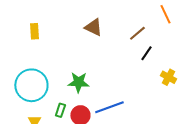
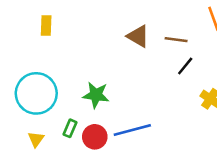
brown triangle: (93, 27) -> (138, 36), moved
brown line: (137, 33) -> (176, 40), turned 42

